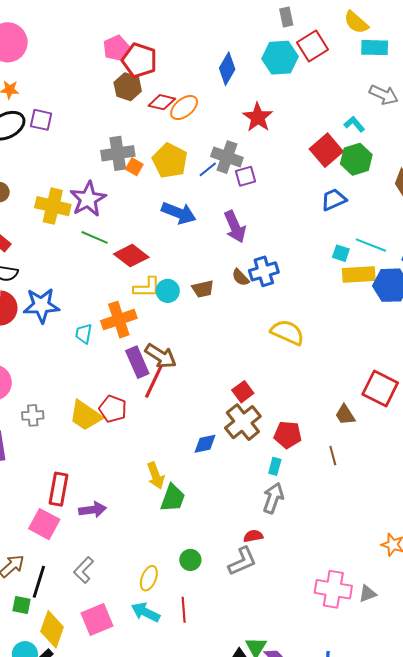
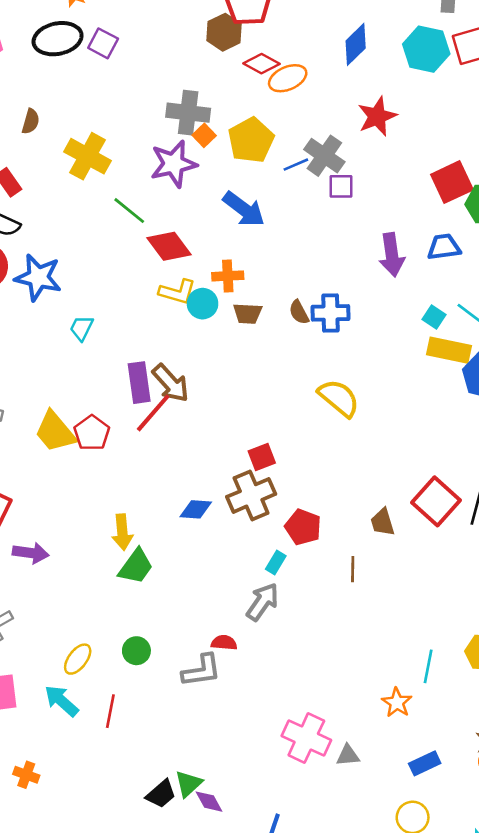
purple star: (88, 199) -> (174, 164), moved
purple arrow: (235, 227) -> (392, 255), moved
orange cross: (119, 320) -> (228, 276), moved, size x0.7

